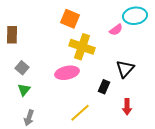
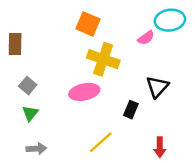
red arrow: (127, 107) -> (160, 147), moved
gray arrow: (29, 118) -> (36, 149), turned -112

